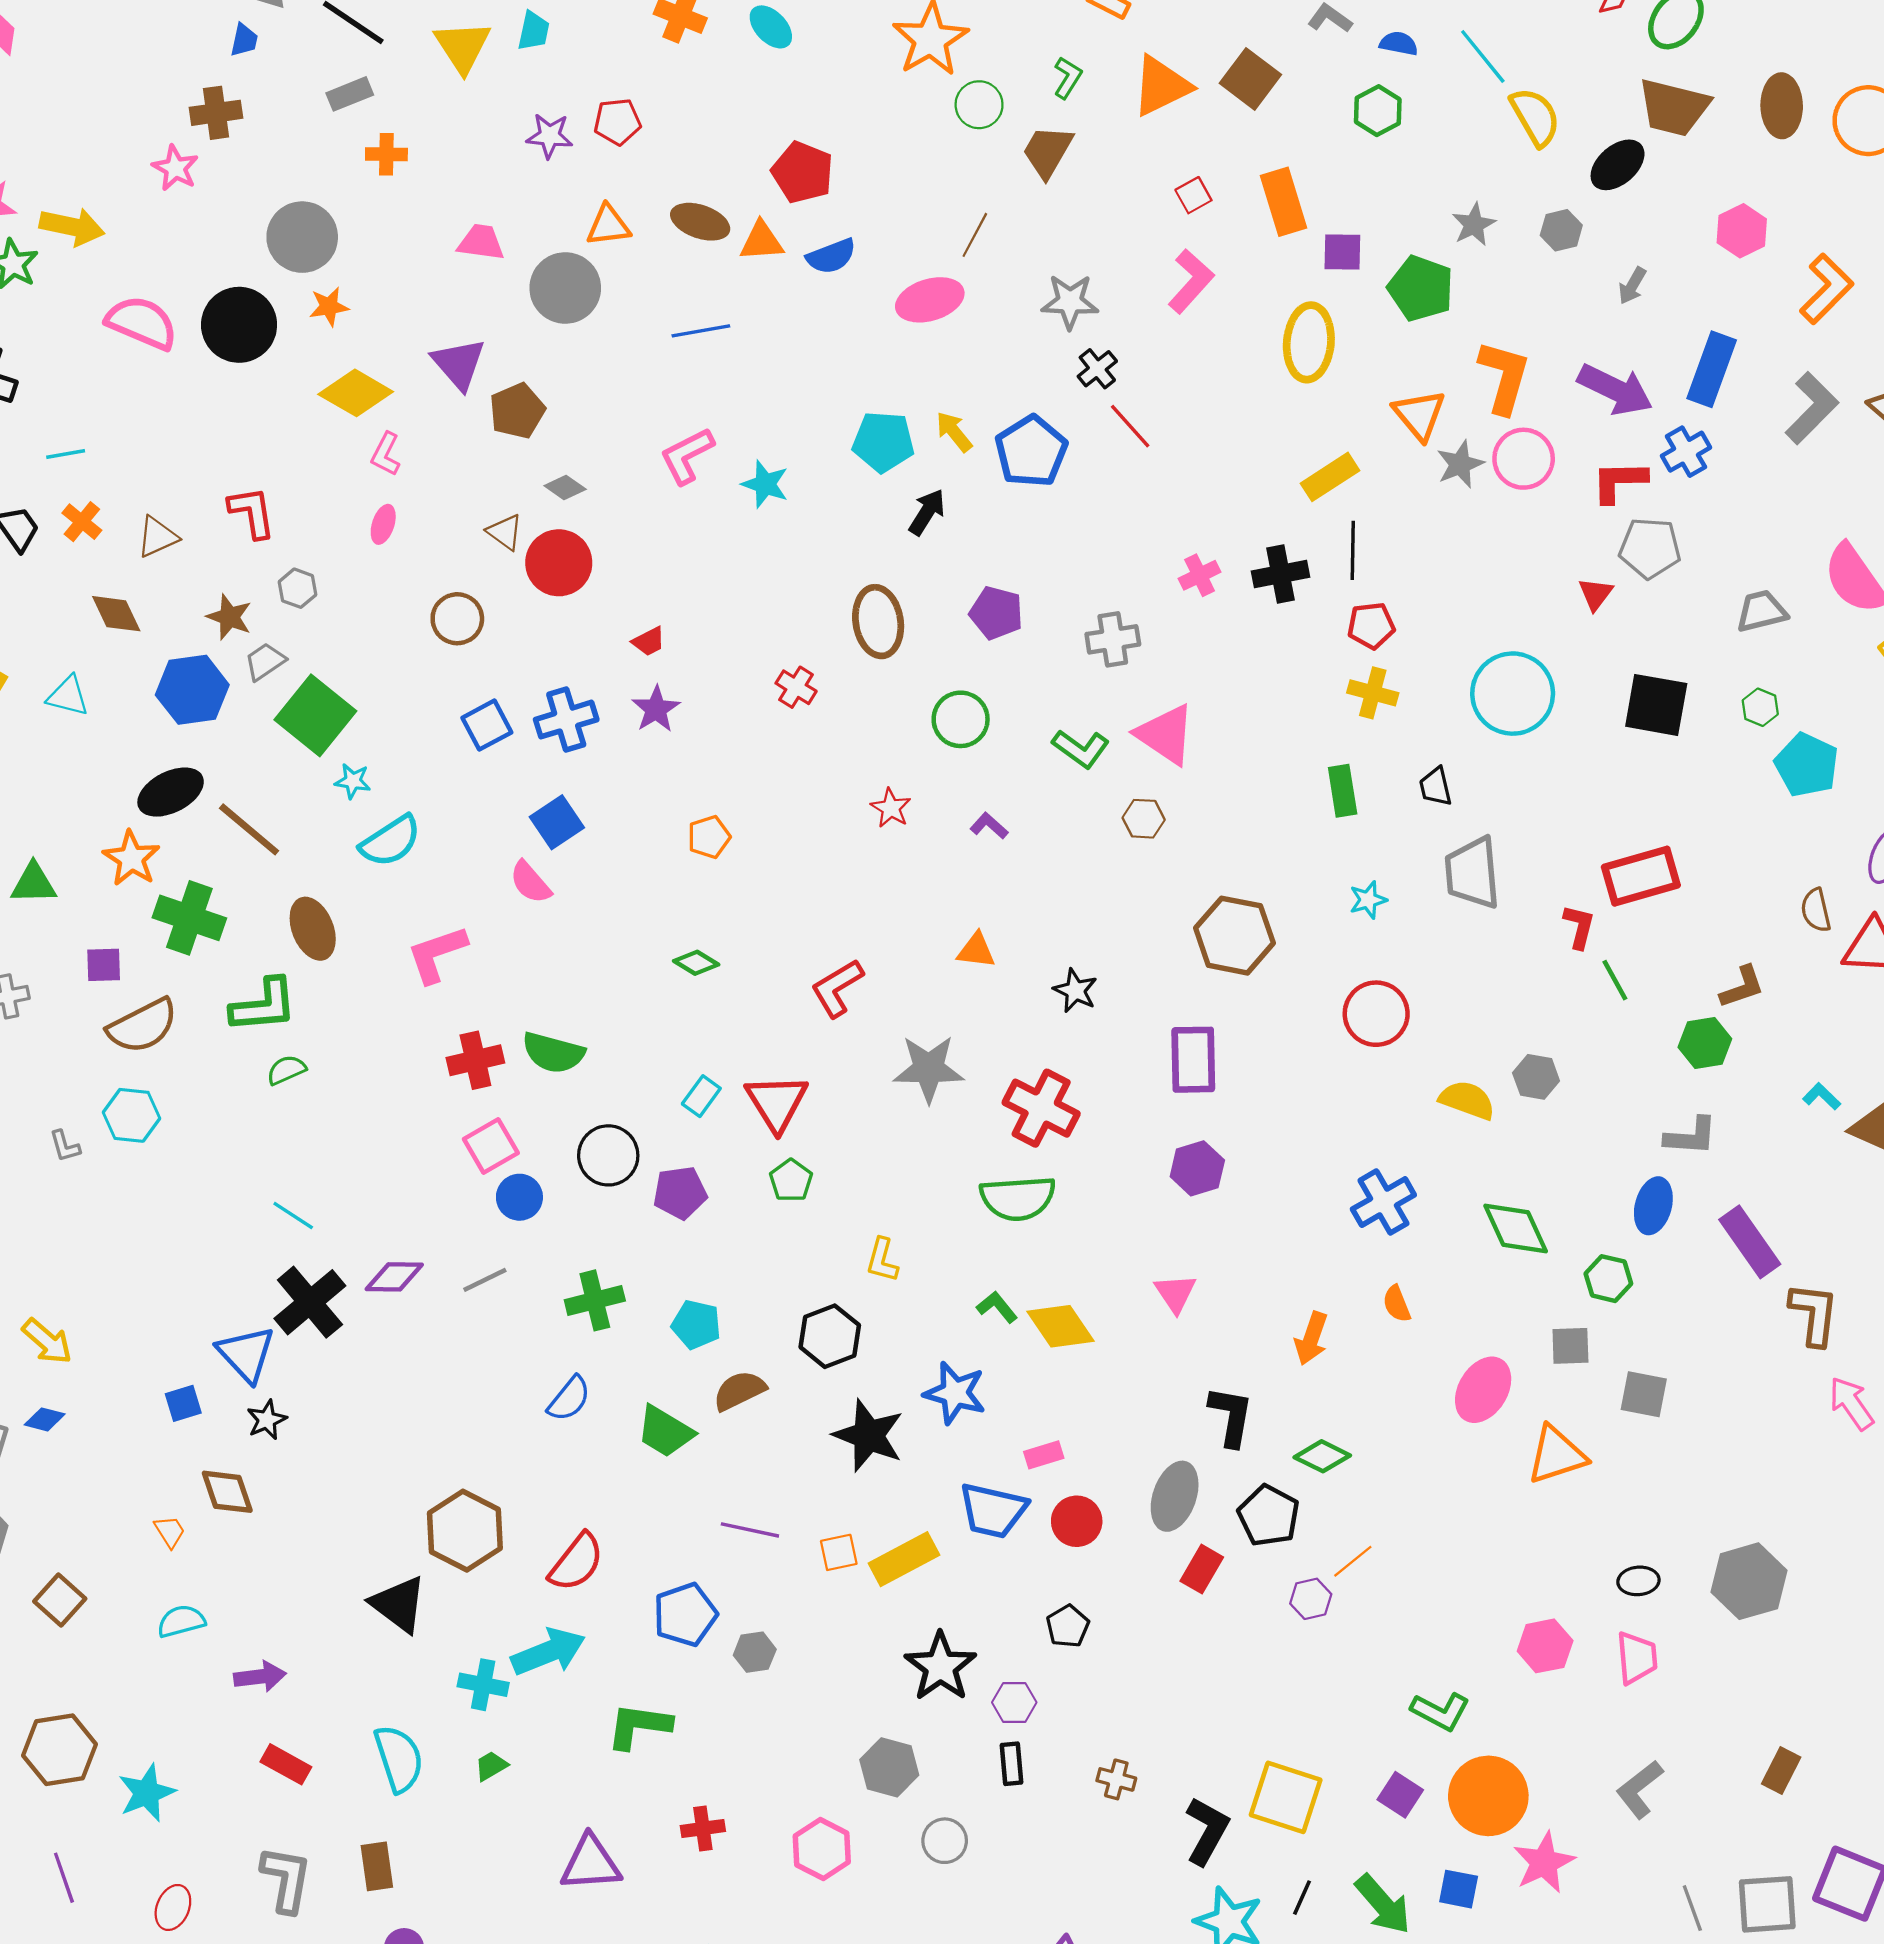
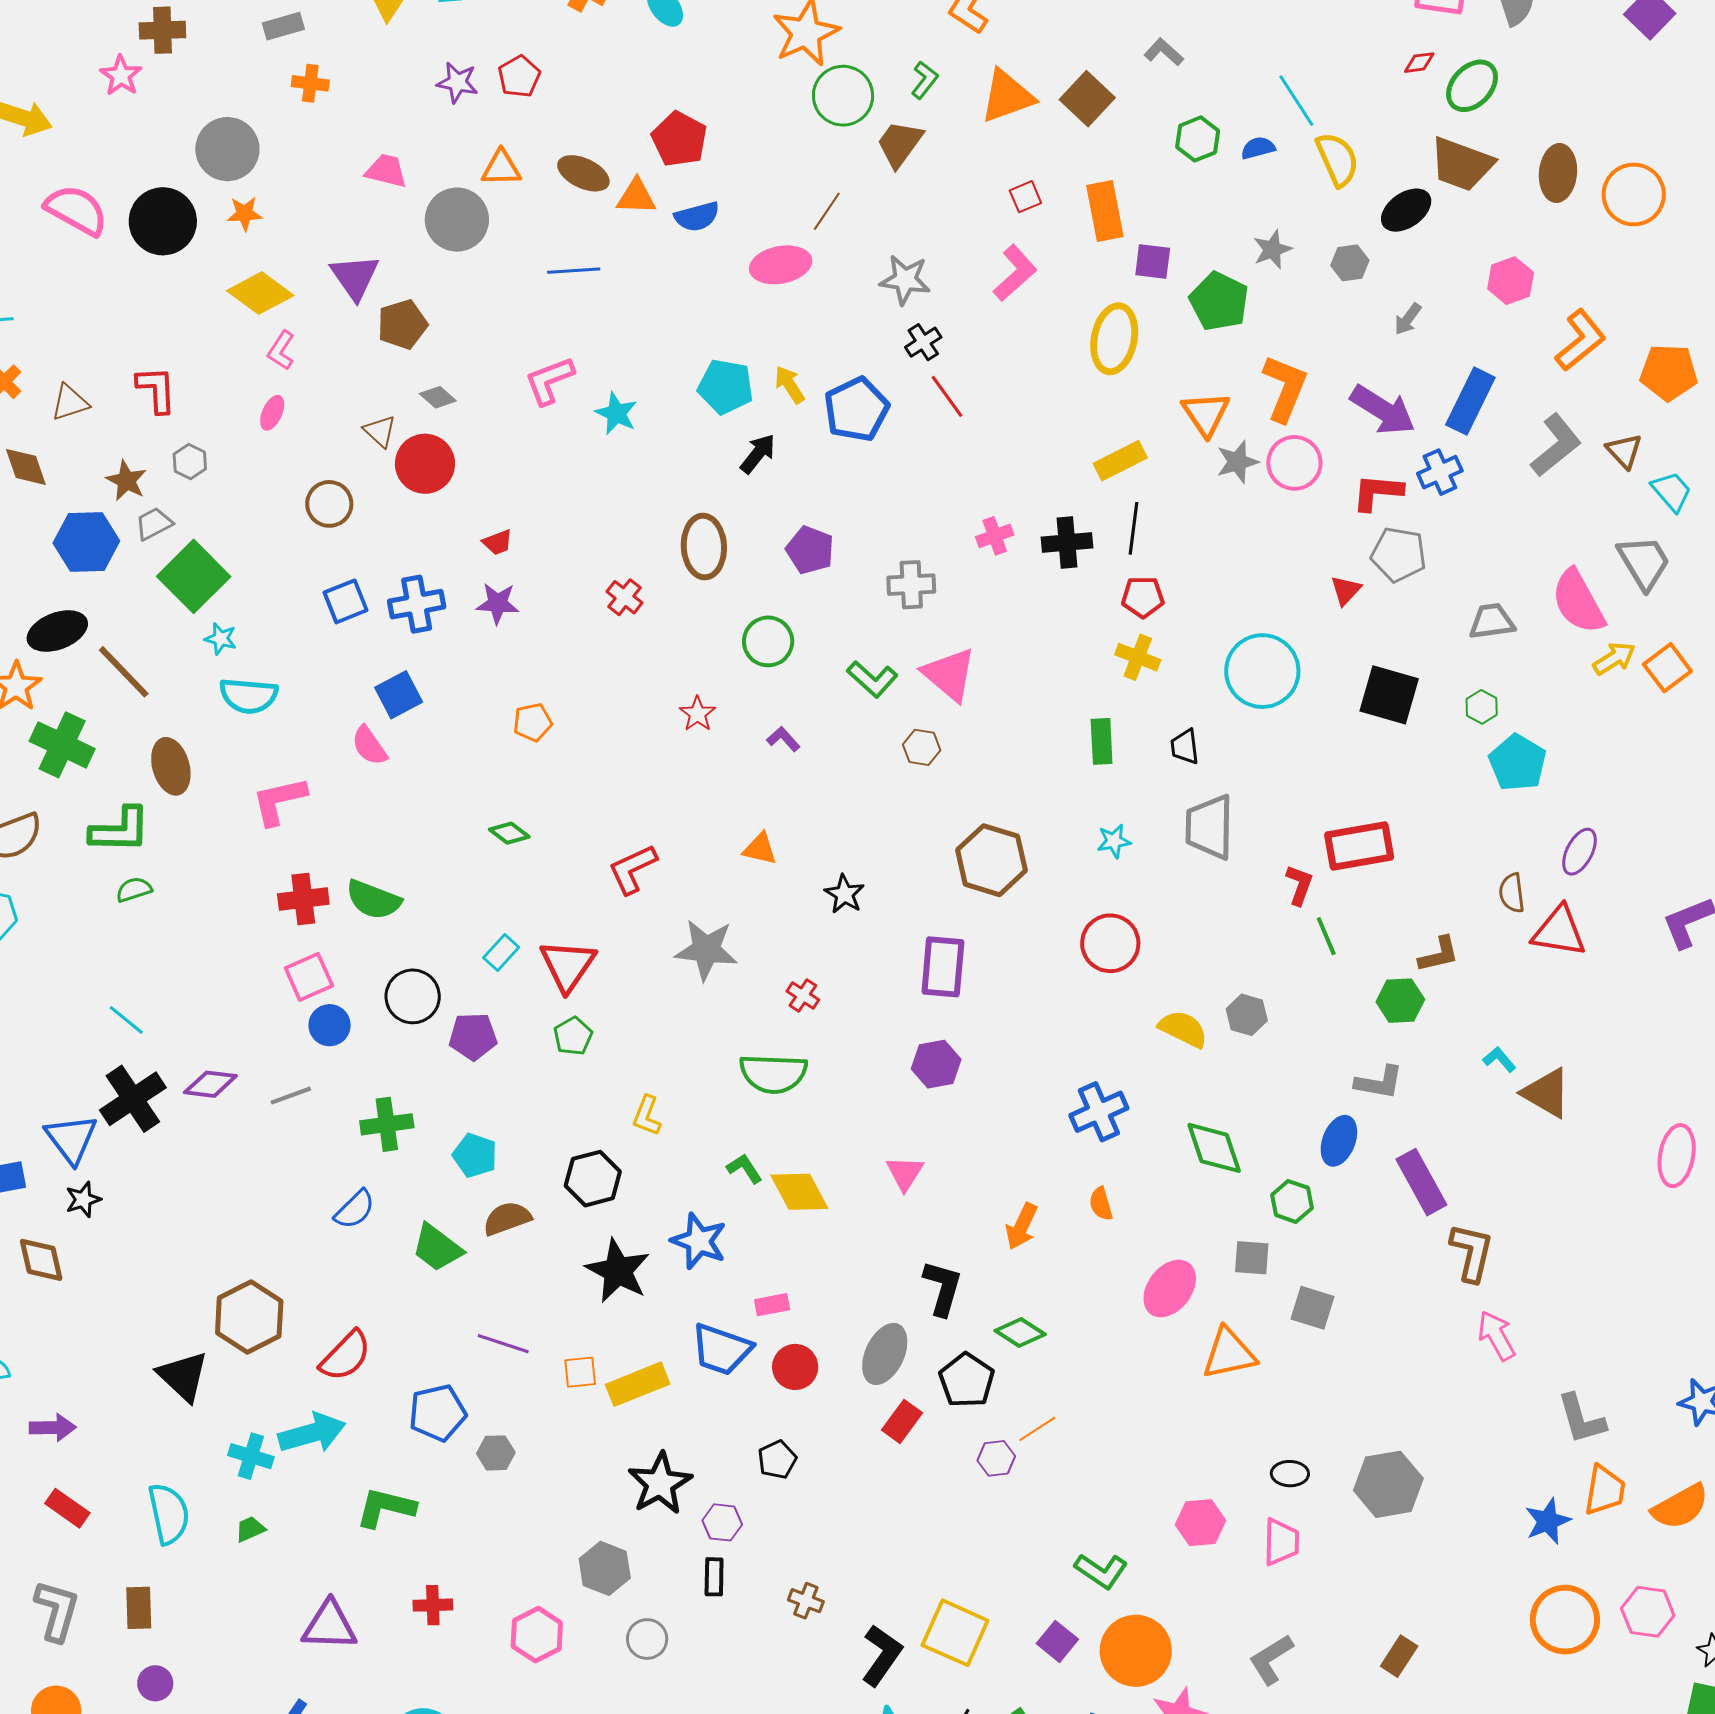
blue semicircle: (1399, 43) -> (1258, 148), moved, turned -32
green circle: (979, 105) -> (843, 96), size x1.4
red pentagon: (617, 122) -> (519, 76), turned -30
purple star: (656, 709) -> (498, 603), turned 30
cyan semicircle: (391, 841) -> (249, 696), turned 32
red cross: (1041, 1108) -> (803, 995), size x0.5

